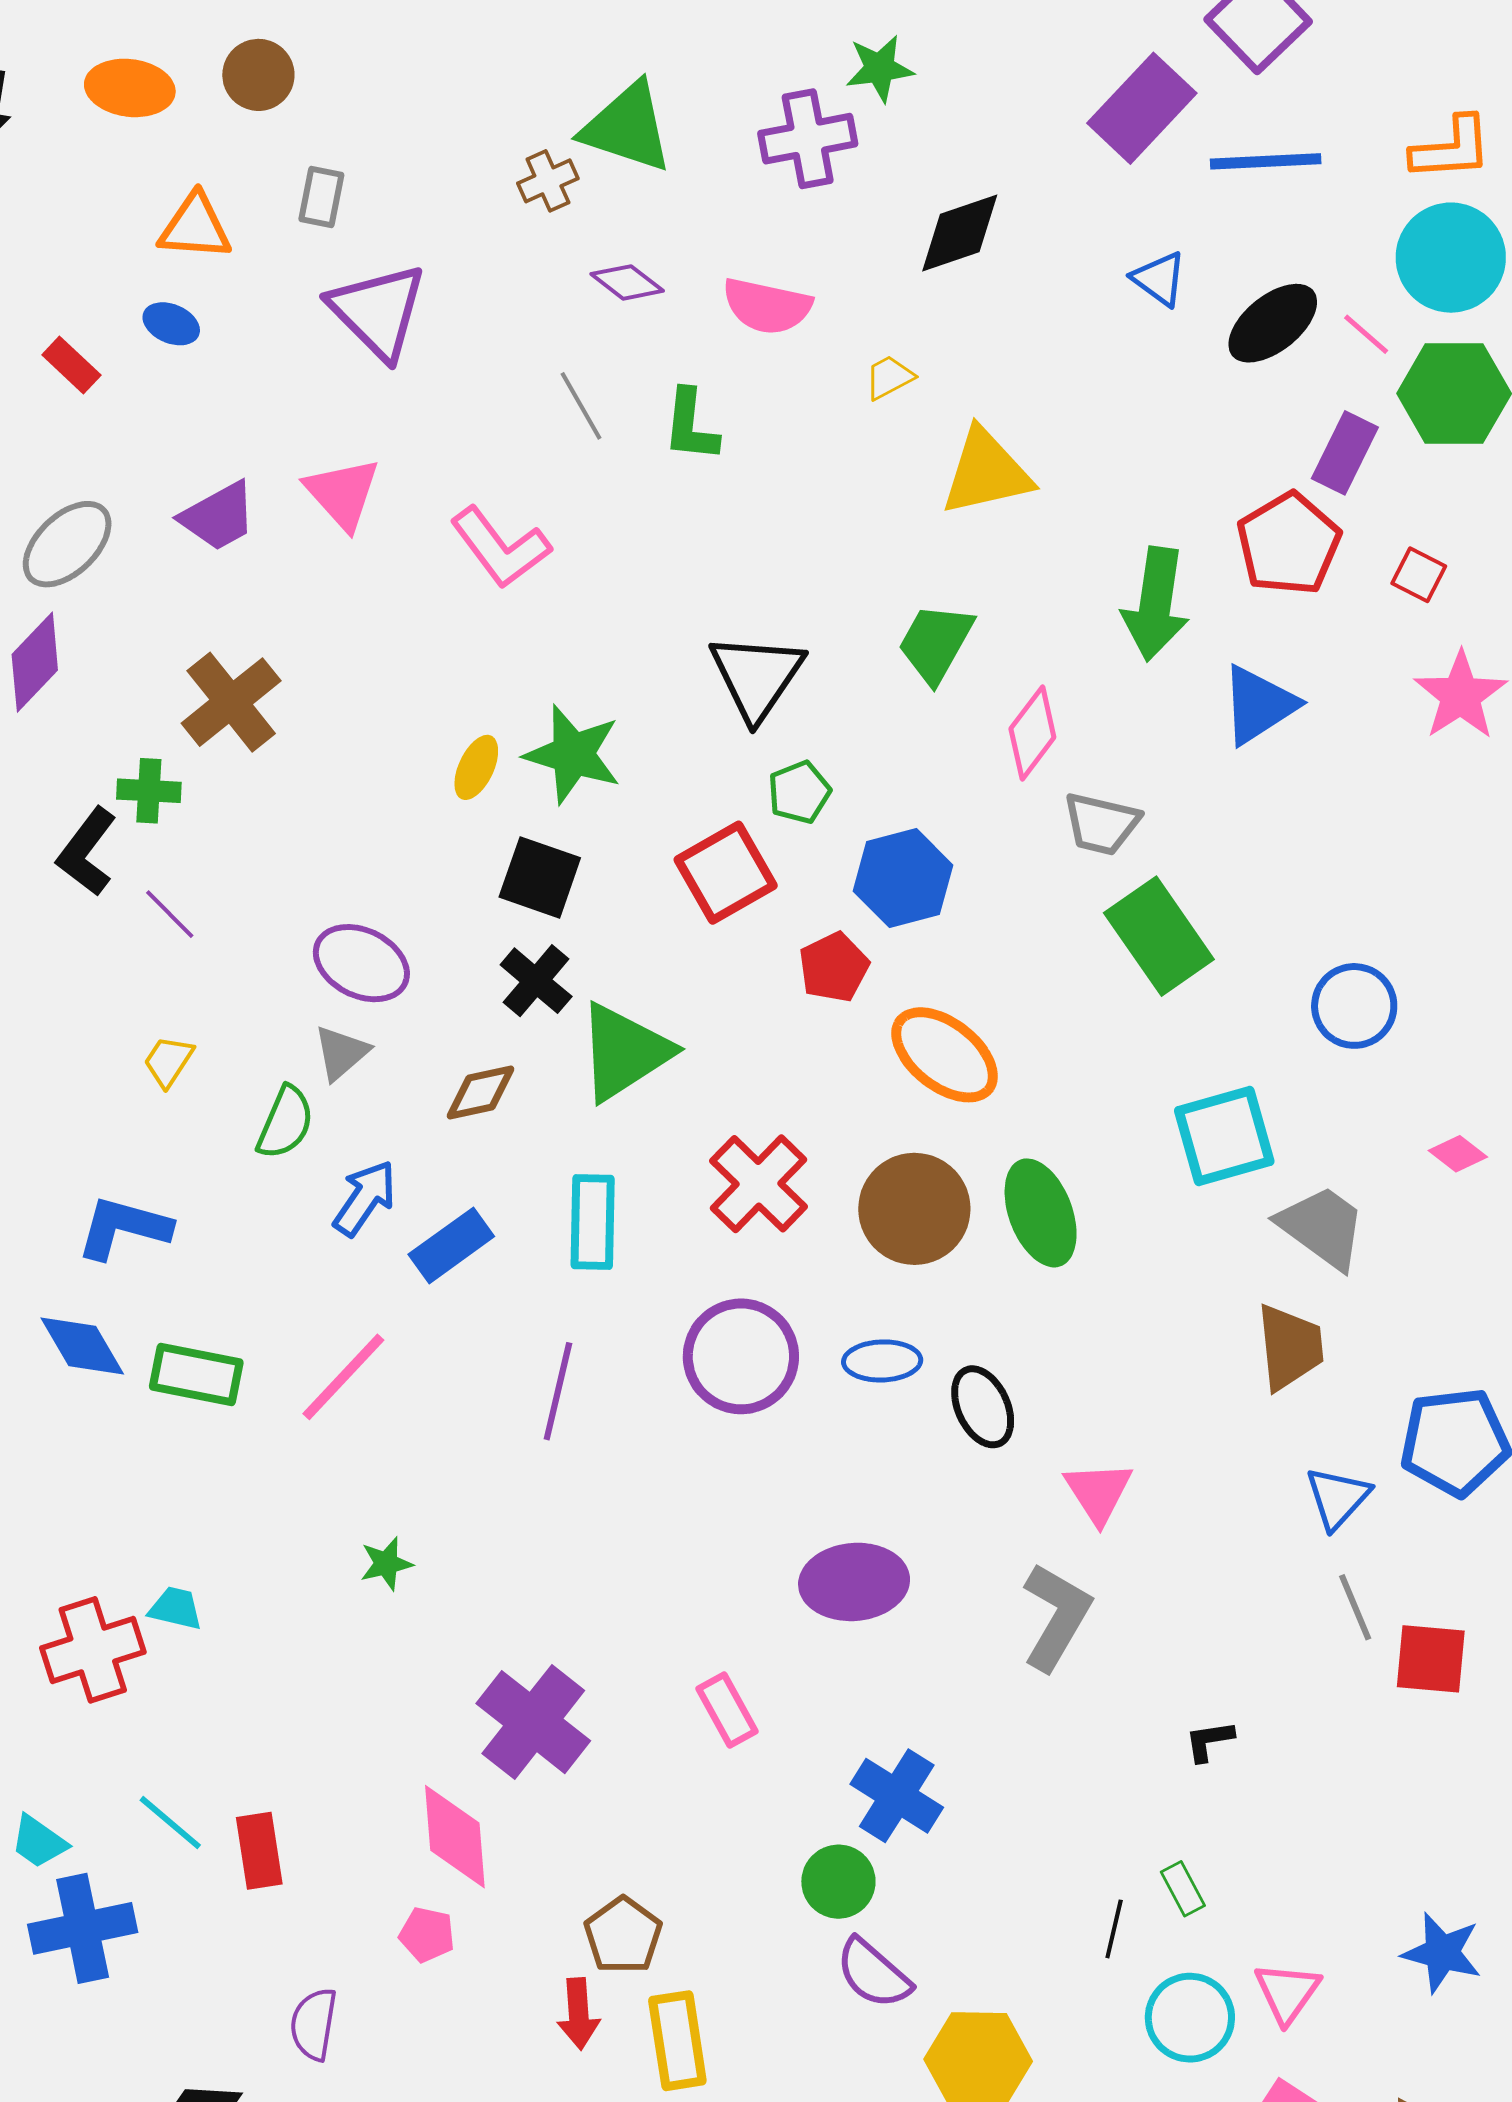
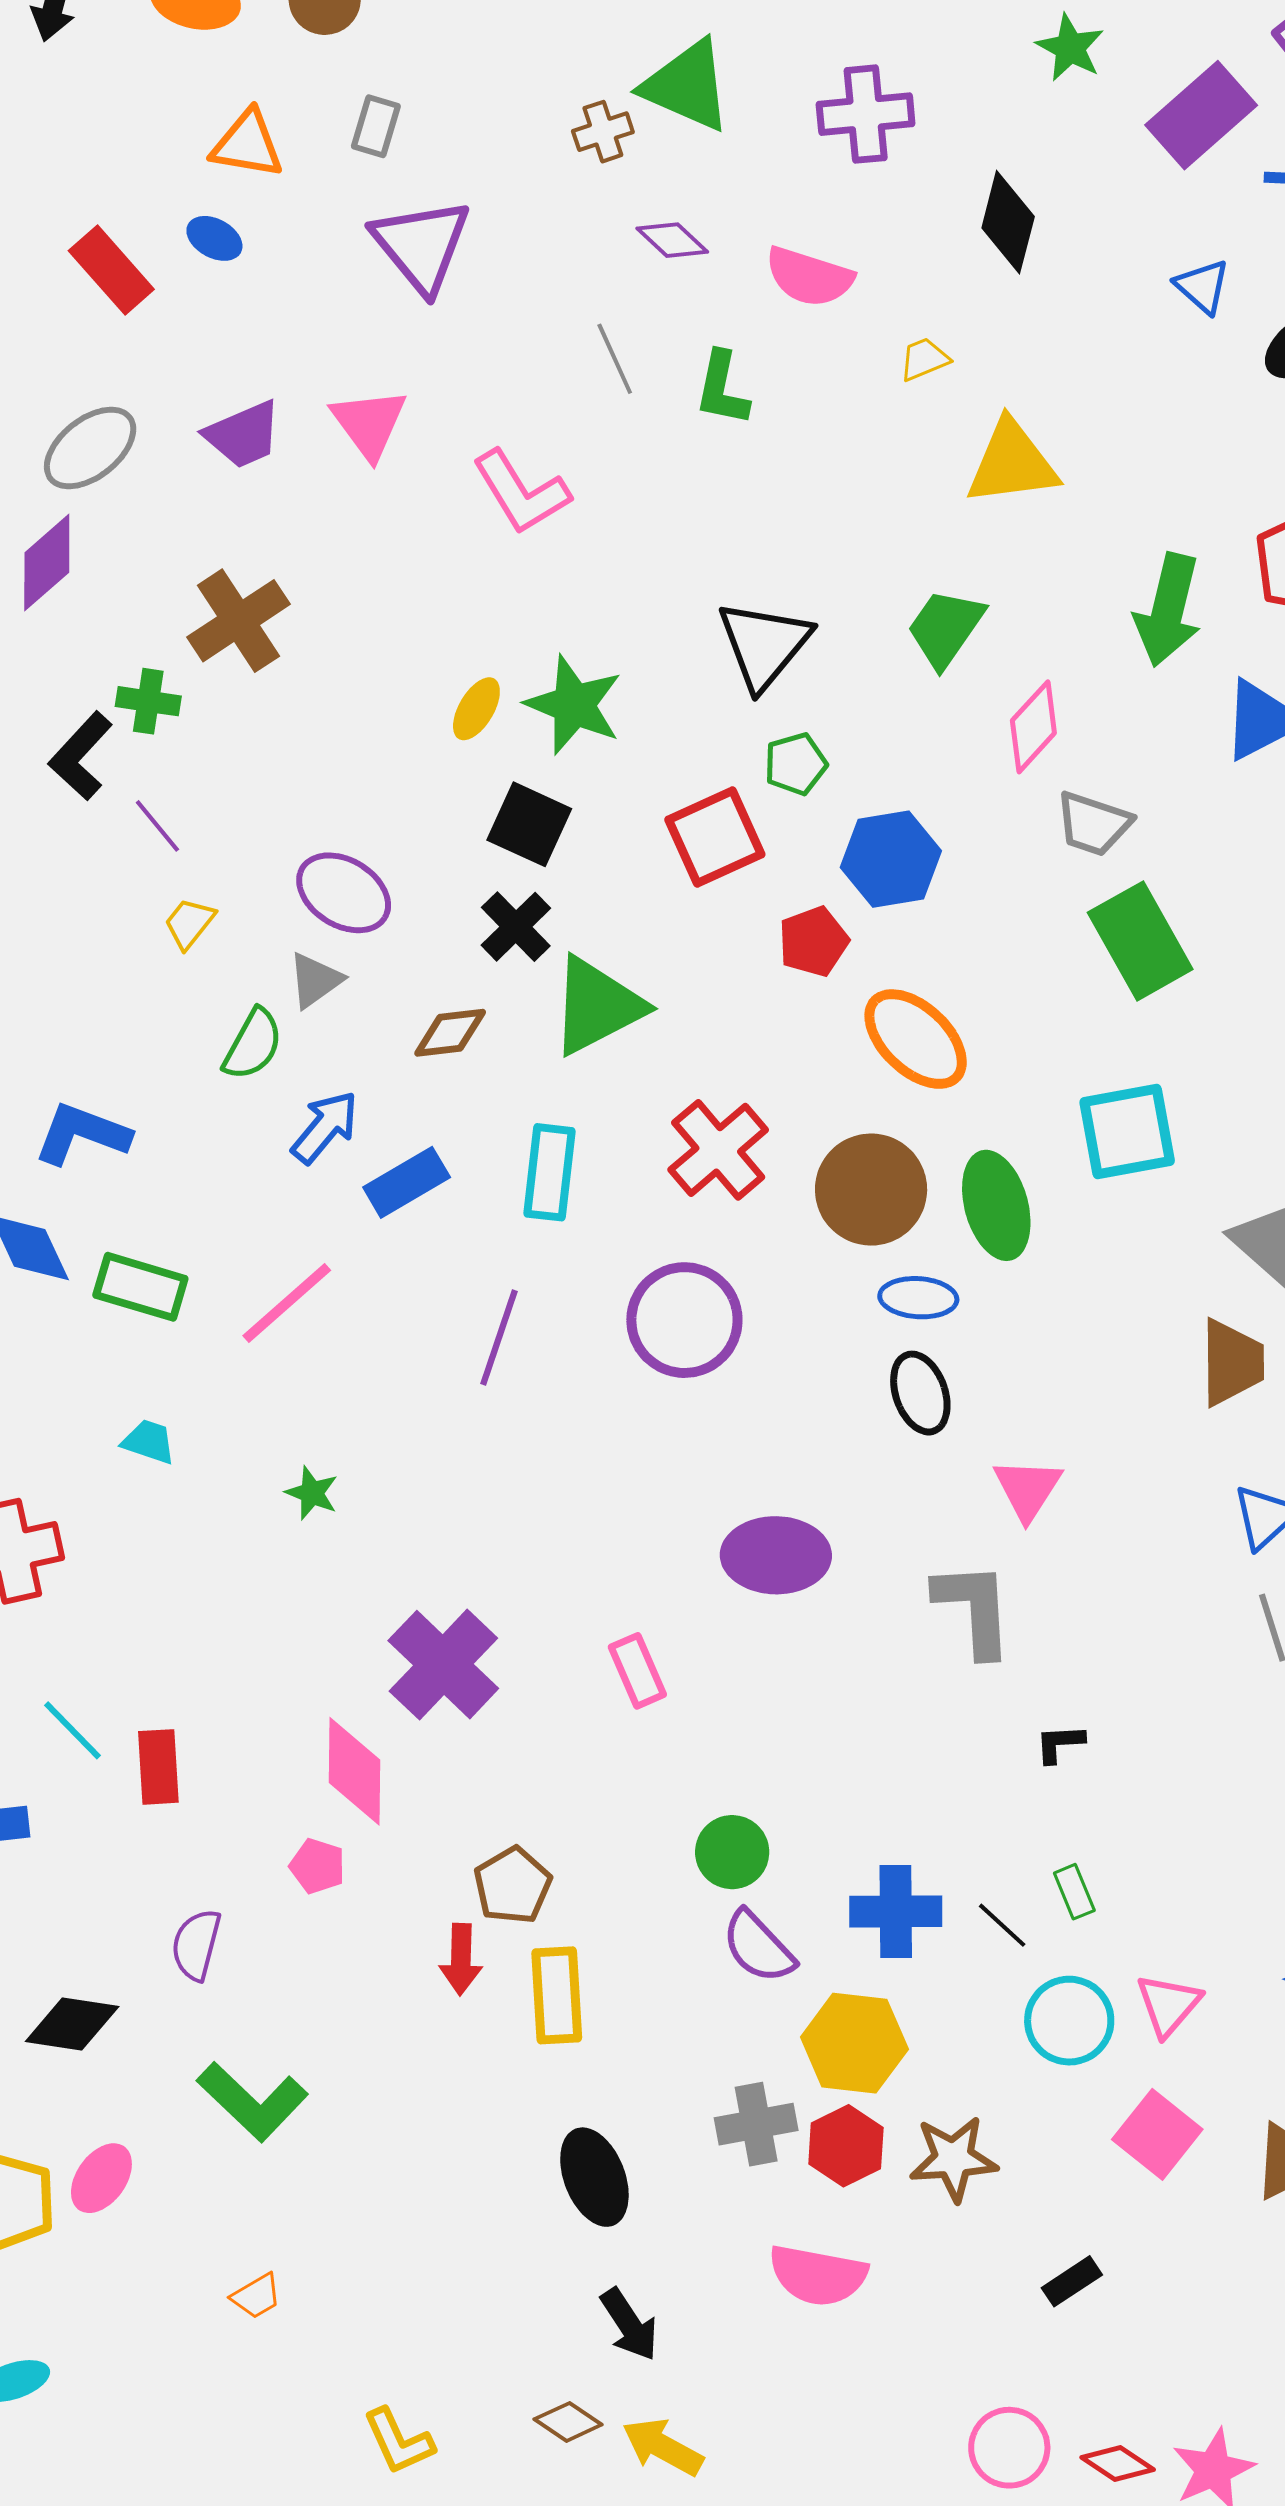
green star: (880, 68) -> (1070, 48), moved, turned 30
black diamond: (960, 233) -> (1008, 222), turned -62
red rectangle: (71, 365) -> (111, 270), size x1.5
yellow trapezoid: (168, 1061) -> (189, 923), moved
cyan square: (1224, 1136) -> (1127, 1131), moved
blue ellipse: (882, 1361) -> (918, 1298), moved
green star: (386, 1564) -> (312, 1493), turned 30
cyan trapezoid: (176, 1608) -> (149, 1442), moved
gray L-shape: (1056, 1617) -> (974, 1609), turned -39
black L-shape: (1209, 1741) -> (1060, 1743), moved
blue cross: (897, 1796) -> (896, 1911), moved, turned -38
black line: (1114, 1929) -> (1002, 1925), turned -66

